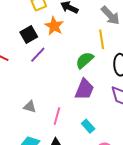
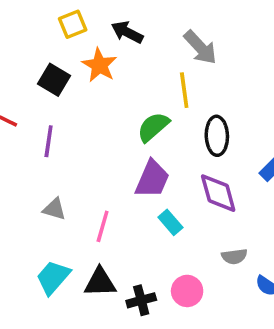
black square: (29, 34) -> (54, 80), turned -30
purple line: (38, 55) -> (49, 141), moved, turned -36
cyan rectangle: (88, 126) -> (170, 222), moved

